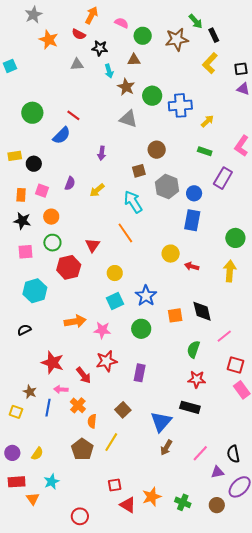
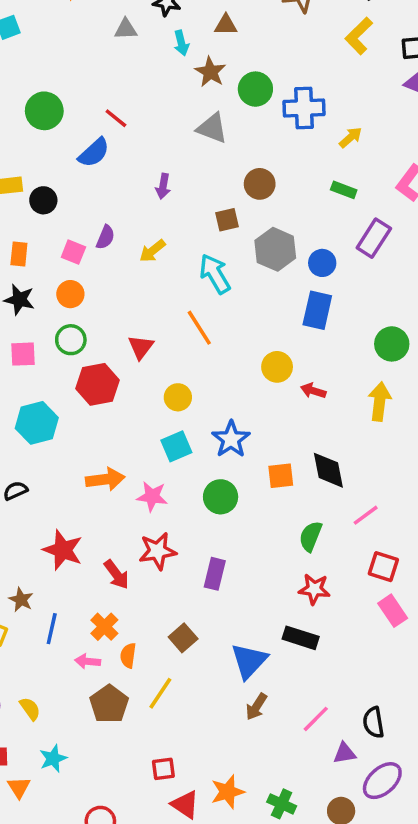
pink square: (42, 191) -> (73, 252), moved
pink arrow: (61, 389) -> (88, 661), moved
yellow semicircle: (37, 454) -> (30, 709), turned -72

